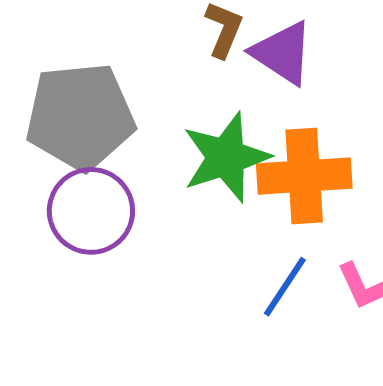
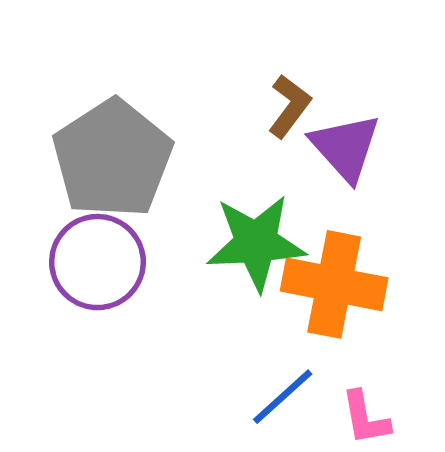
gray pentagon: (80, 117) -> (112, 159), turned 30

